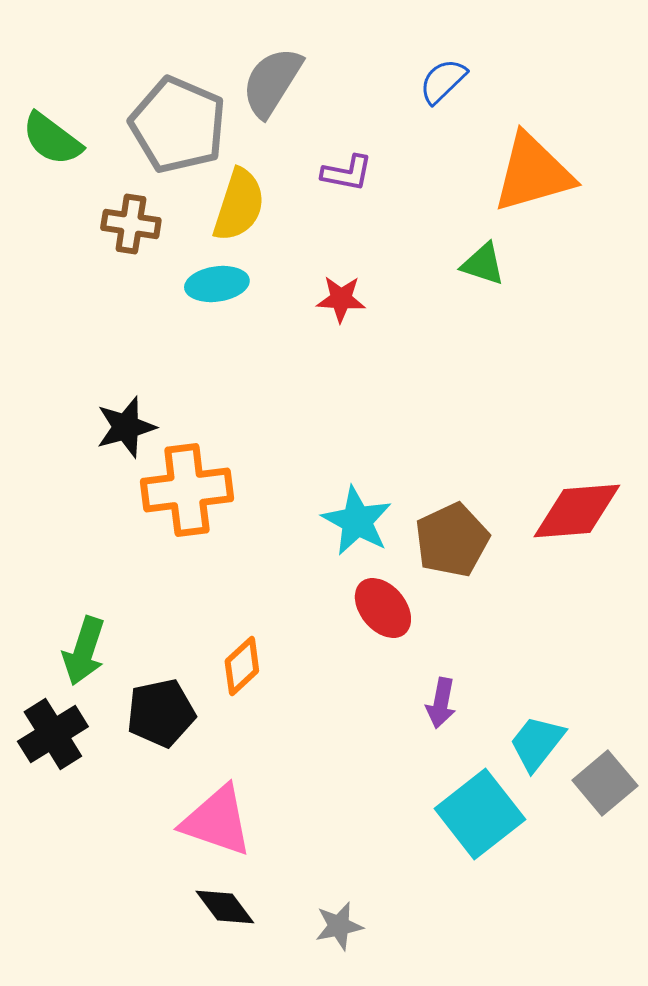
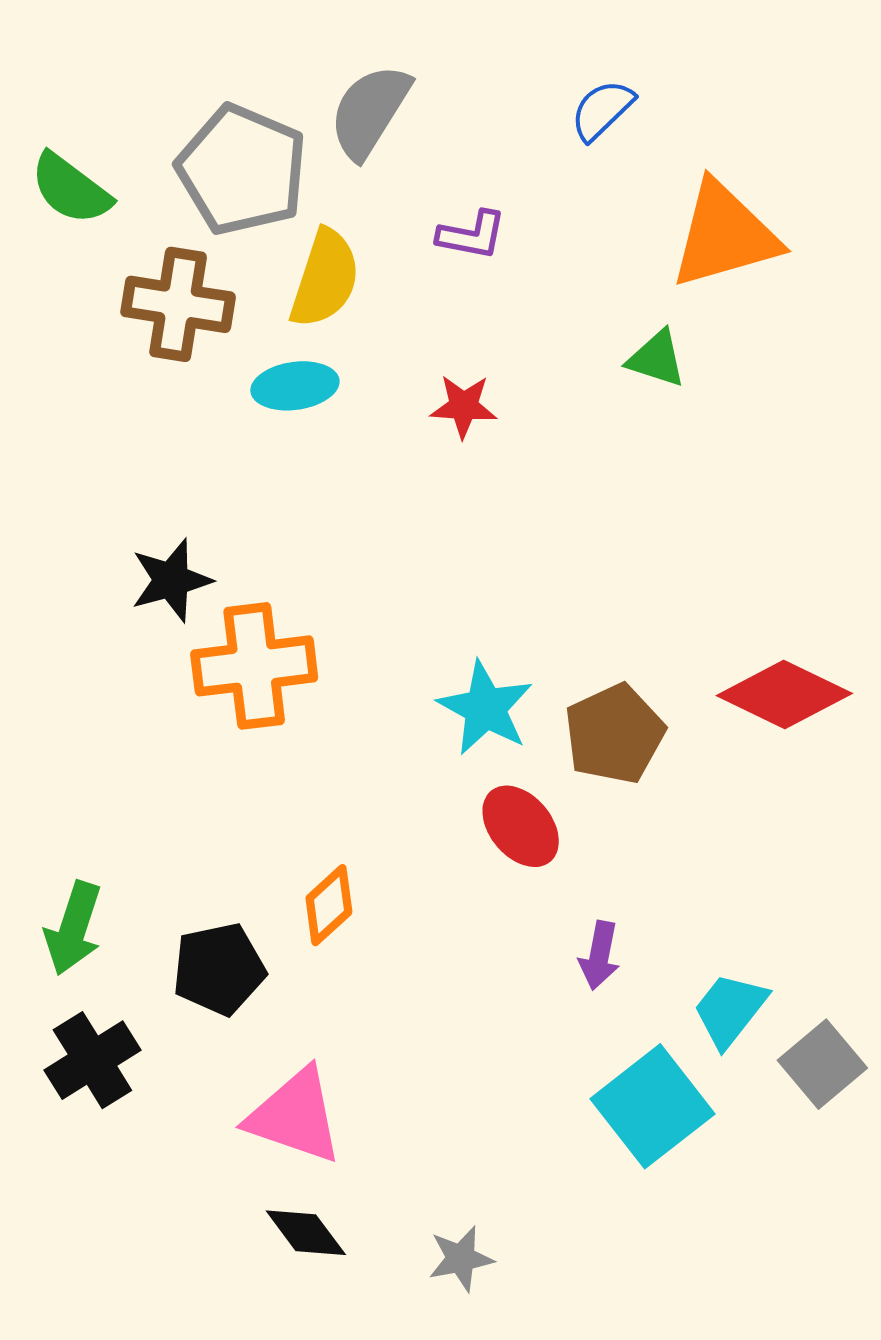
brown cross: (131, 224) -> (178, 304), size x1.4
red diamond: (577, 511) -> (784, 694), turned 30
green arrow: (84, 651) -> (73, 928), moved
black cross: (53, 734) -> (92, 1060), moved

